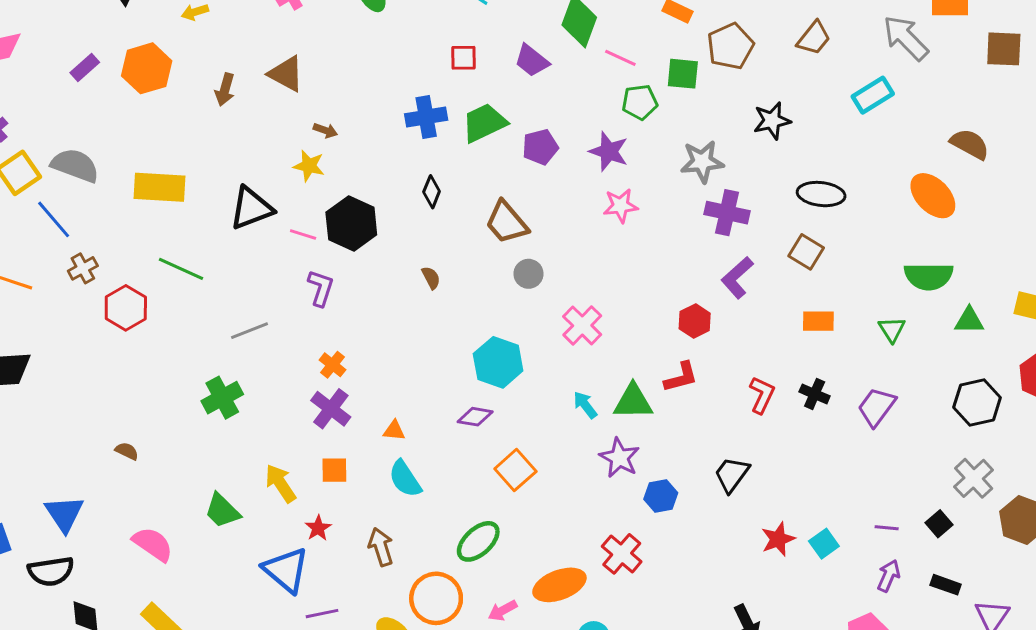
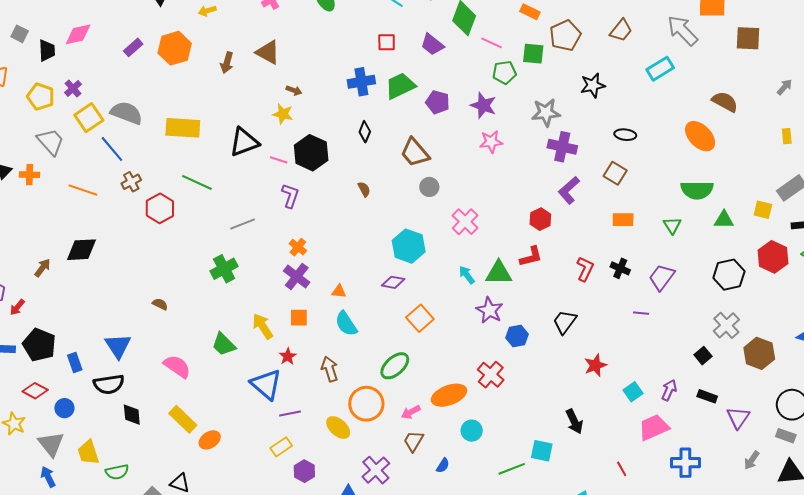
purple pentagon: (540, 147) -> (438, 102), turned 30
black ellipse: (821, 194) -> (625, 135), size x0.7
purple line: (887, 528) -> (641, 313), moved
cyan square: (824, 544) -> (633, 392), moved

